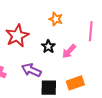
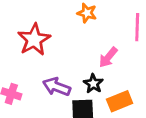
black star: (48, 47) -> (93, 84), moved

